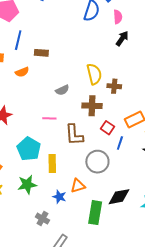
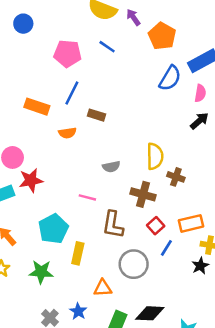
blue star: (59, 197) -> (78, 311), moved

